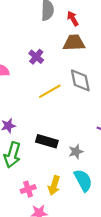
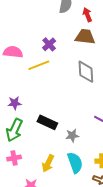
yellow line: (50, 91) -> (39, 65), moved
pink cross: (28, 189) -> (14, 158), moved

